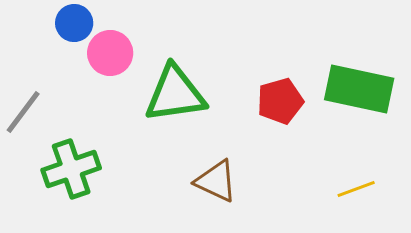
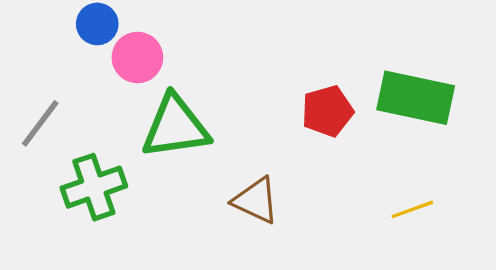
green triangle: (175, 94) -> (175, 127), moved

